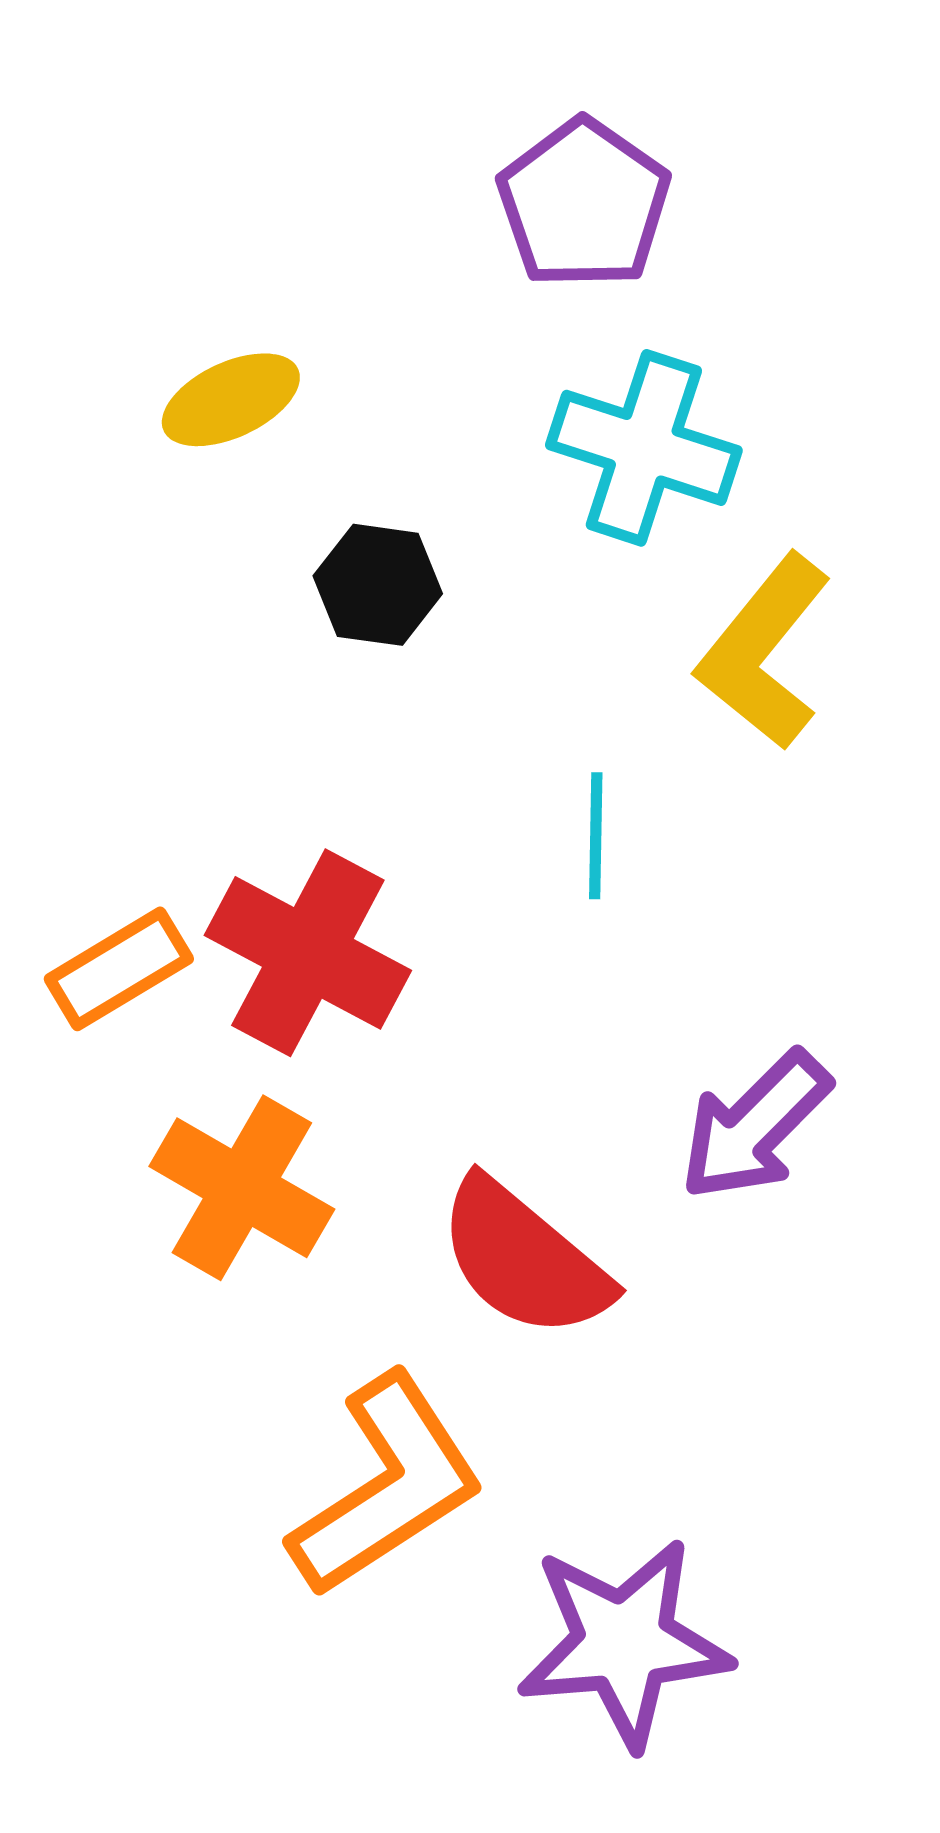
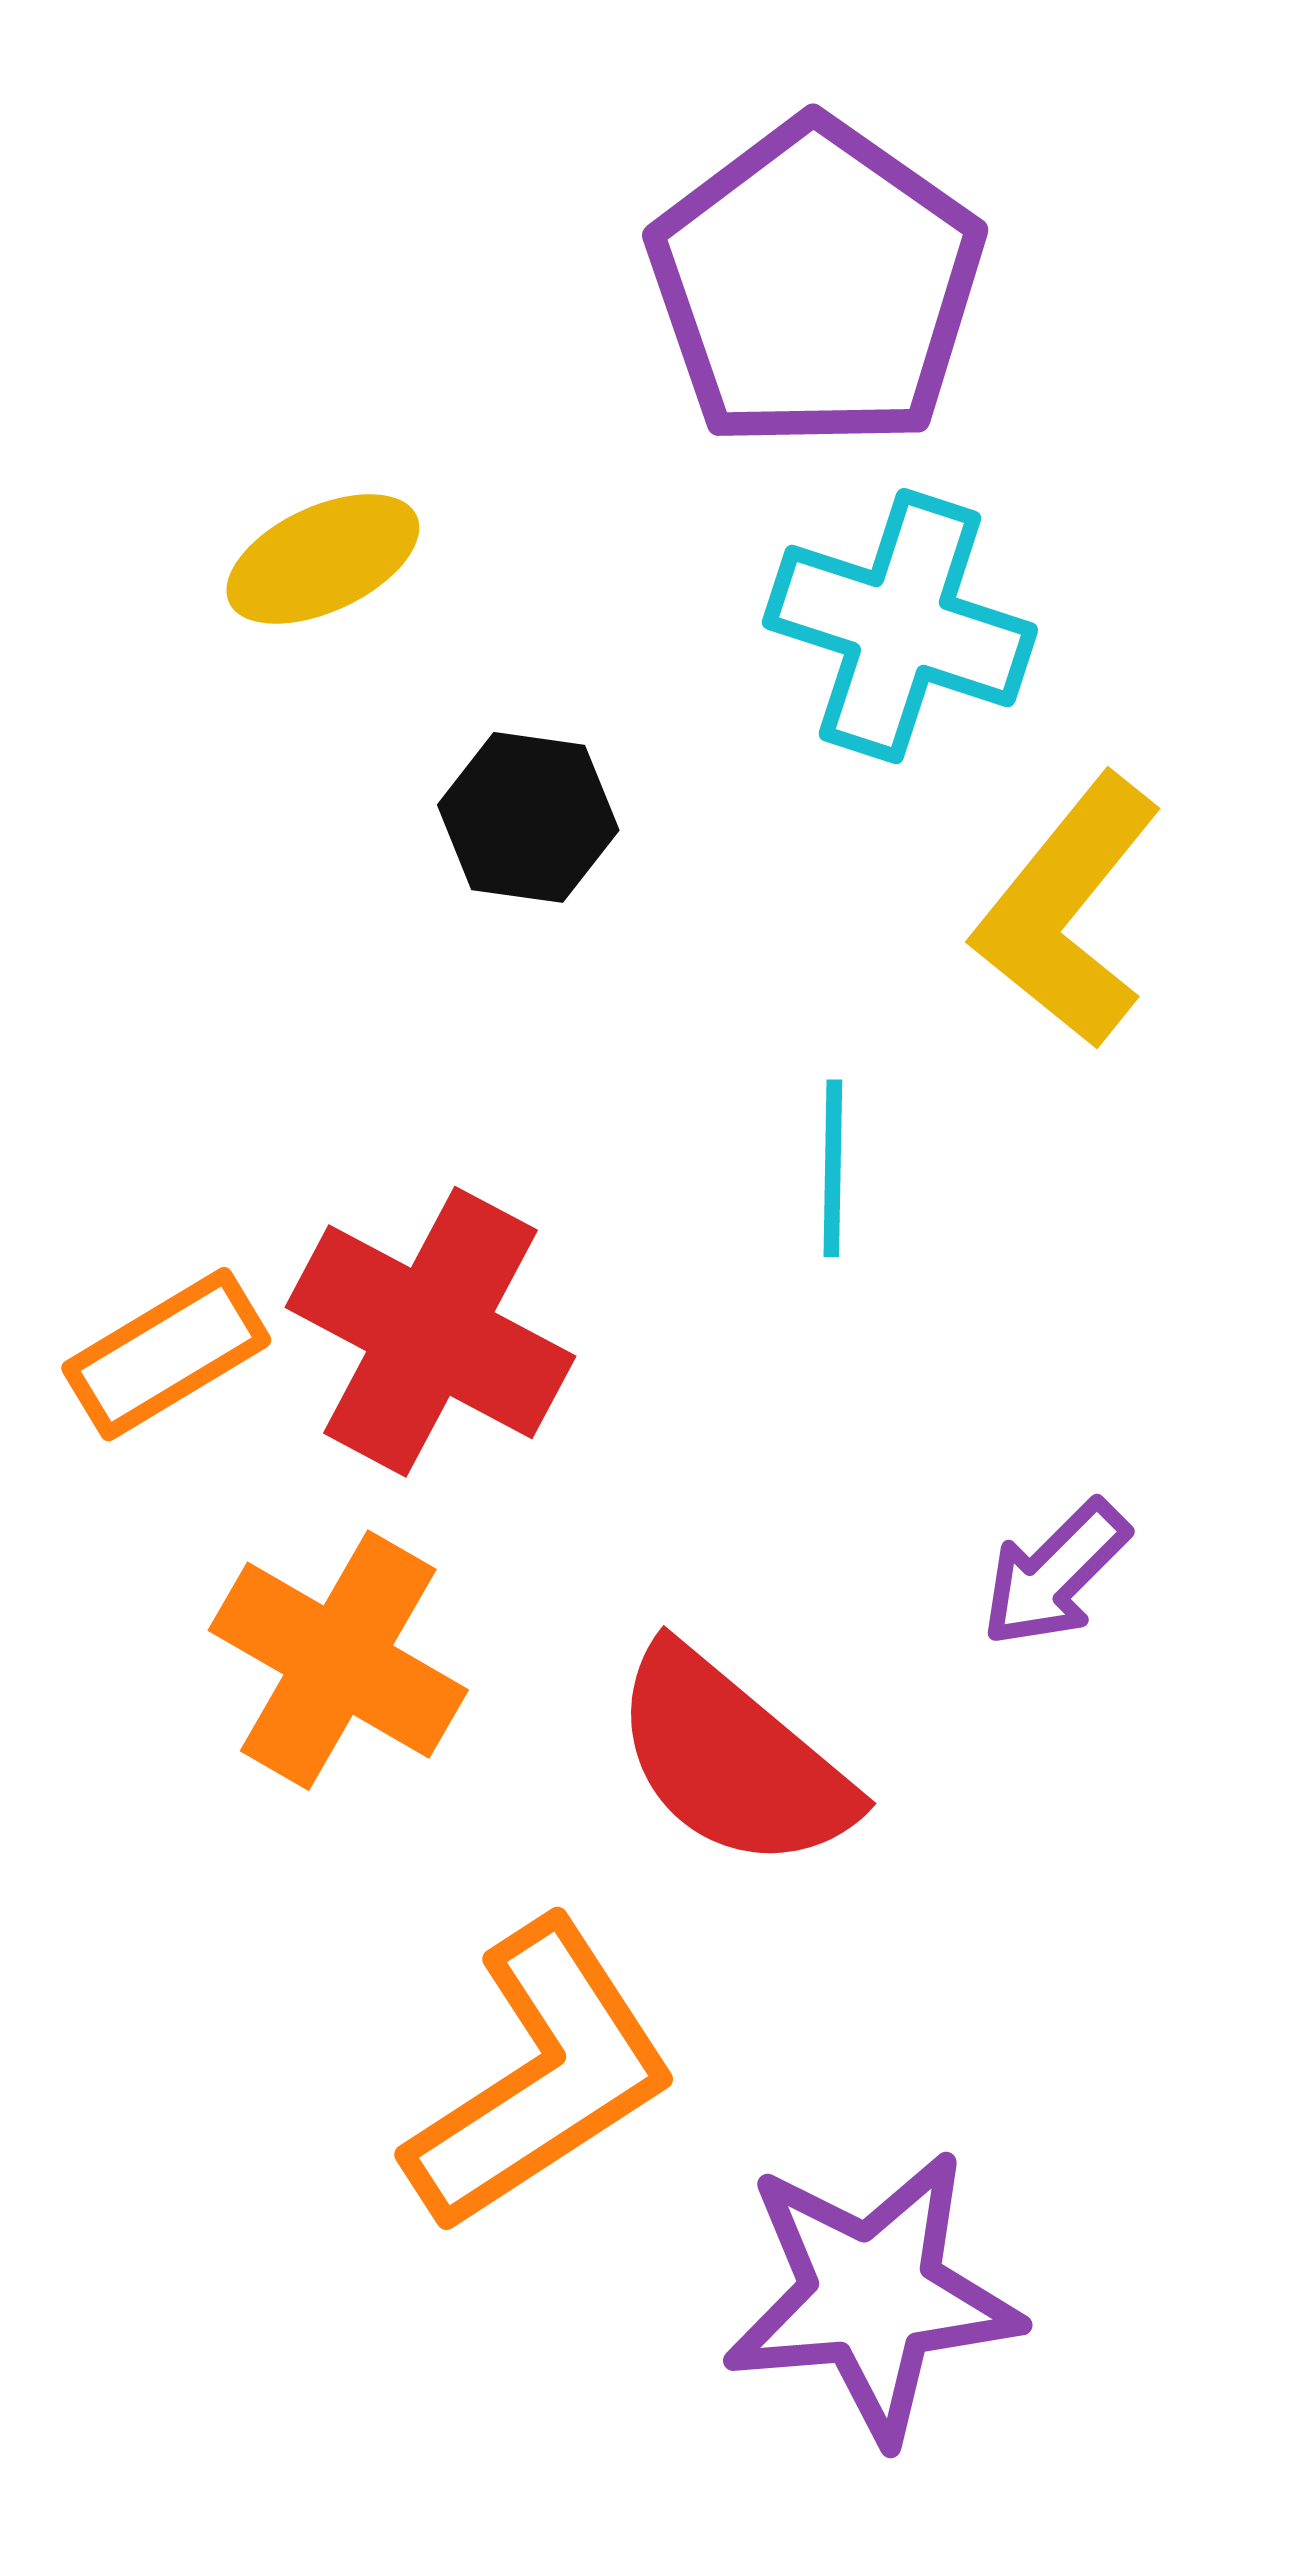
purple pentagon: (584, 204) -> (816, 285), size x1.4
purple arrow: (755, 1126) -> (1055, 1573), size x0.7

